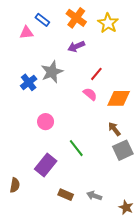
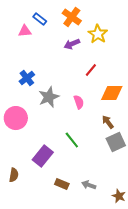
yellow star: (108, 23) -> (98, 34), moved
gray star: (52, 72) -> (49, 97), moved
pink semicircle: (90, 94) -> (79, 102), moved, turned 32
pink circle: (46, 122) -> (16, 118), moved, size x1.5

